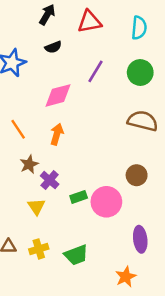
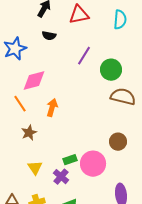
black semicircle: (53, 47) -> (49, 36), turned 32
green circle: (140, 72) -> (111, 70), moved
pink diamond: (58, 95) -> (34, 81), moved
purple cross: (50, 180) -> (61, 177), moved

